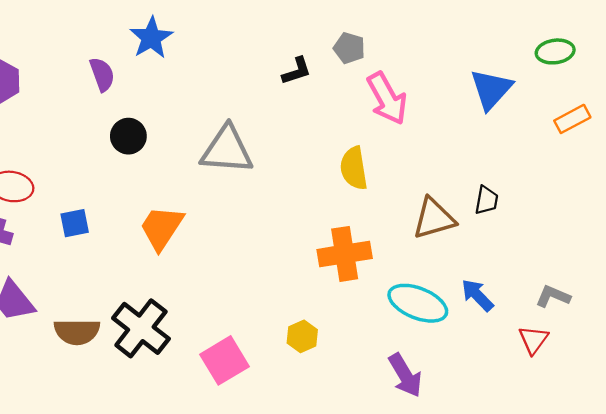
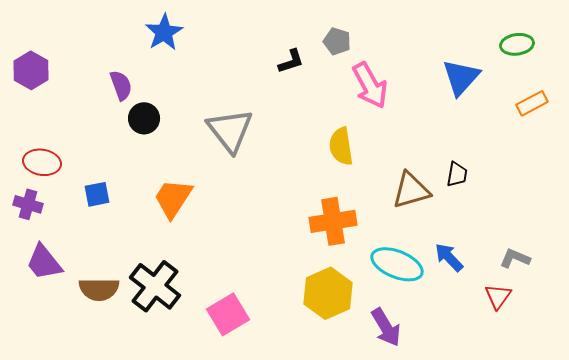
purple semicircle: (102, 74) -> (121, 85), moved
gray triangle: (227, 150) -> (230, 130), turned 48
yellow hexagon: (302, 336) -> (328, 293), moved, size x1.8

